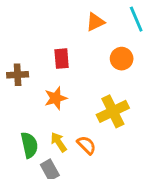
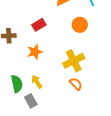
red rectangle: (62, 59) -> (39, 25), turned 64
orange semicircle: (86, 145) -> (76, 84), moved

